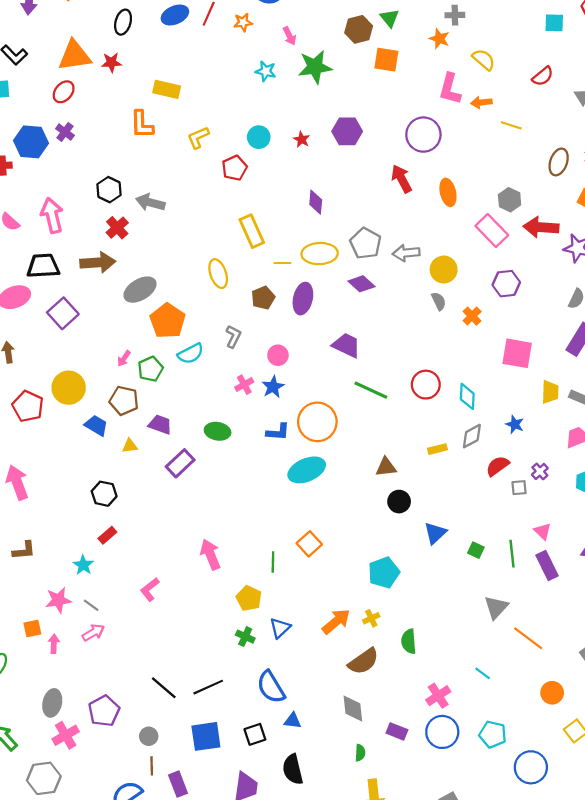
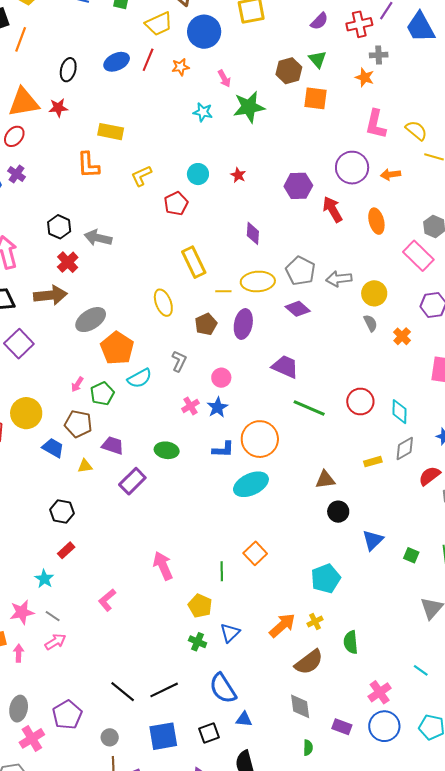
yellow semicircle: (484, 60) -> (416, 130), moved
orange arrow: (481, 102) -> (390, 174), moved
purple hexagon: (347, 131) -> (298, 186), moved

